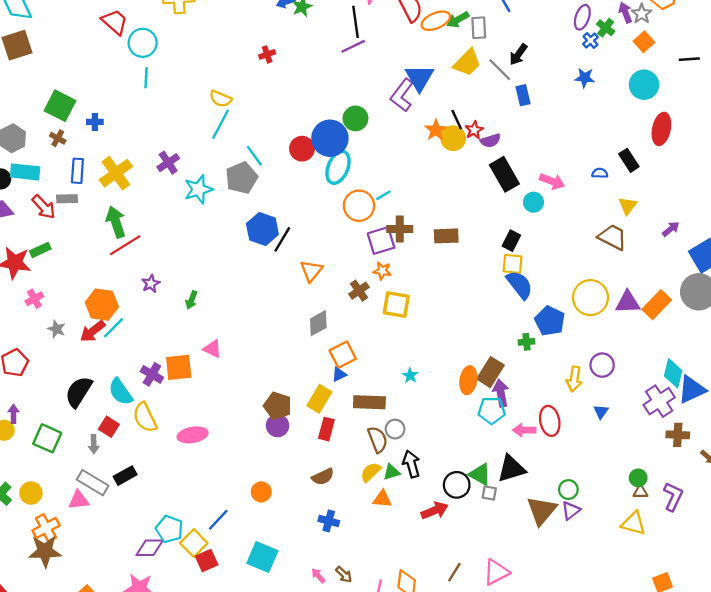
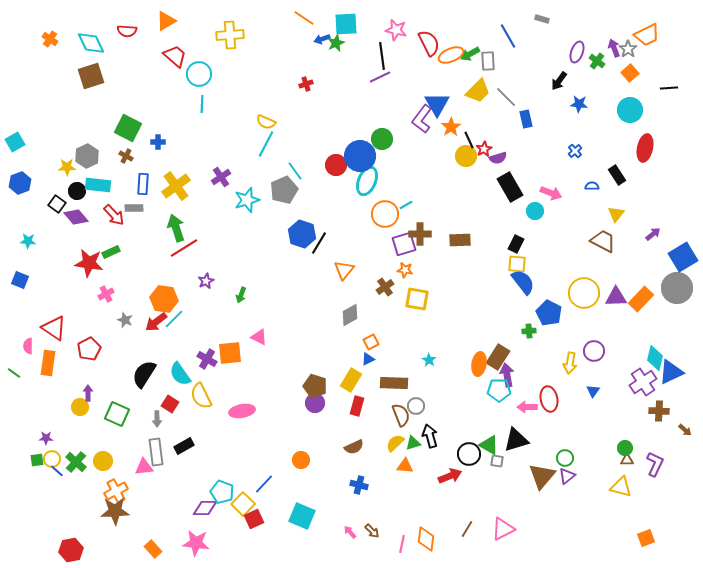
blue cross: (590, 41) -> (575, 151), moved
black arrow: (518, 54) -> (559, 81), moved
orange star: (436, 130) -> (451, 127), moved
orange square: (343, 355) -> (371, 342), size x0.7
gray rectangle: (93, 483) -> (156, 452), turned 52

